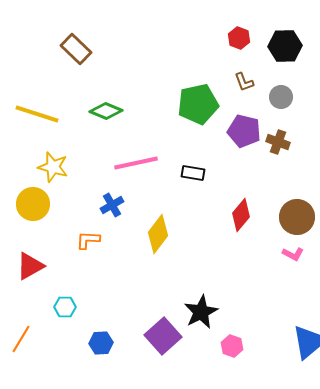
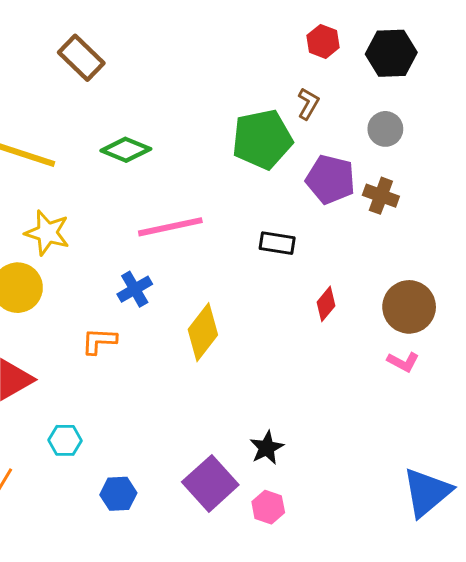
brown L-shape: (244, 82) -> (308, 104), moved, turned -130
black rectangle: (193, 173) -> (277, 243), moved
red diamond: (241, 215) -> (326, 304), size x0.7
black star: (201, 312) -> (267, 448), size x0.7
pink hexagon: (232, 346) -> (268, 507), moved

